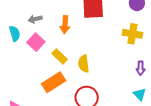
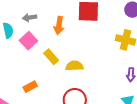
yellow semicircle: (84, 64) -> (74, 66), turned 90
orange rectangle: (54, 82) -> (30, 87), moved, size x0.6

